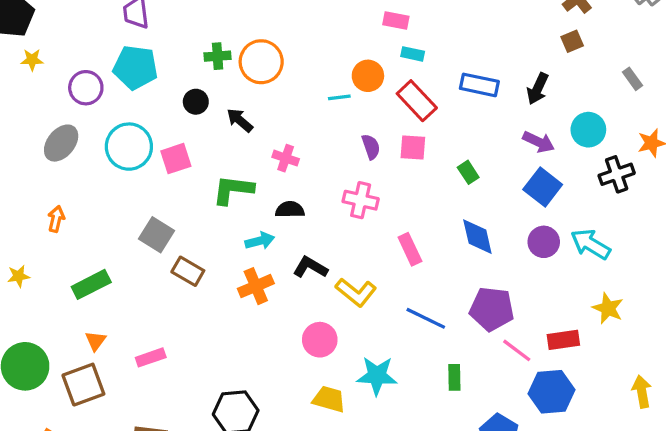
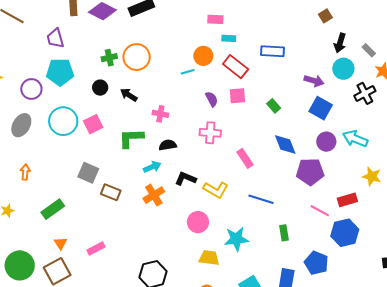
gray rectangle: (633, 79) -> (369, 50), moved
black arrow: (538, 89) -> (340, 43), moved
purple pentagon: (492, 309) -> (310, 172), moved

